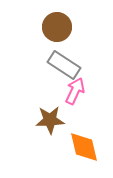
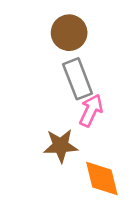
gray rectangle: (64, 65) -> (78, 79), turned 36

